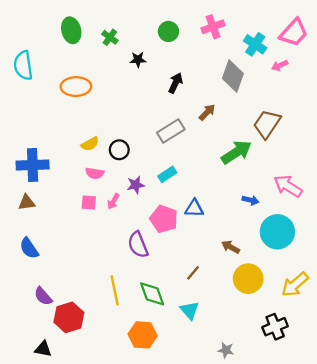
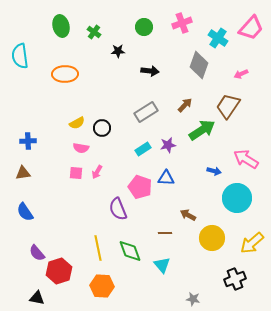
pink arrow: (280, 65) -> (241, 74), moved
black arrow: (175, 83) -> (150, 71), turned 72
brown arrow: (207, 112) -> (185, 105), moved
blue cross: (33, 165) -> (28, 141), size x0.6
purple star: (136, 185) -> (168, 145), moved
brown arrow: (231, 247) -> (188, 215), moved
brown line: (193, 273) -> (165, 233), turned 48
orange hexagon: (143, 335) -> (102, 286), moved

